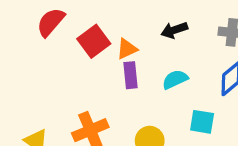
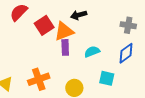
black arrow: (174, 30) -> (79, 15), moved
orange triangle: (127, 49) -> (64, 31), size x1.5

